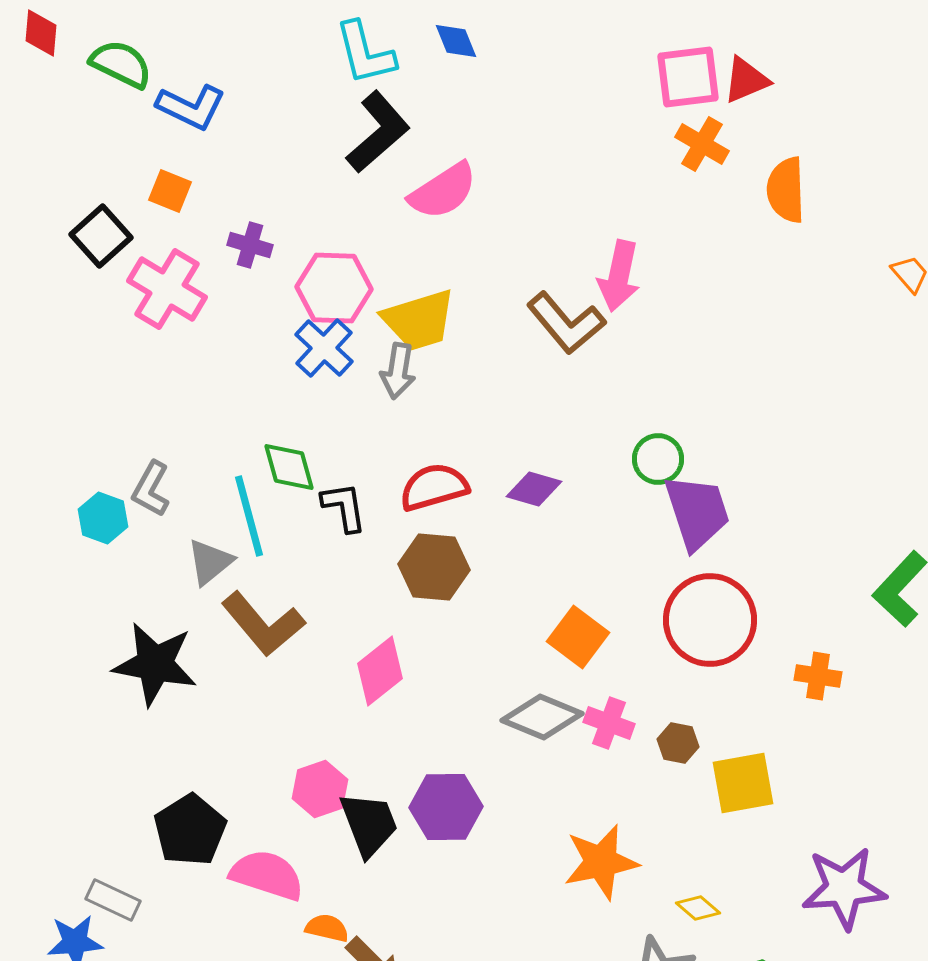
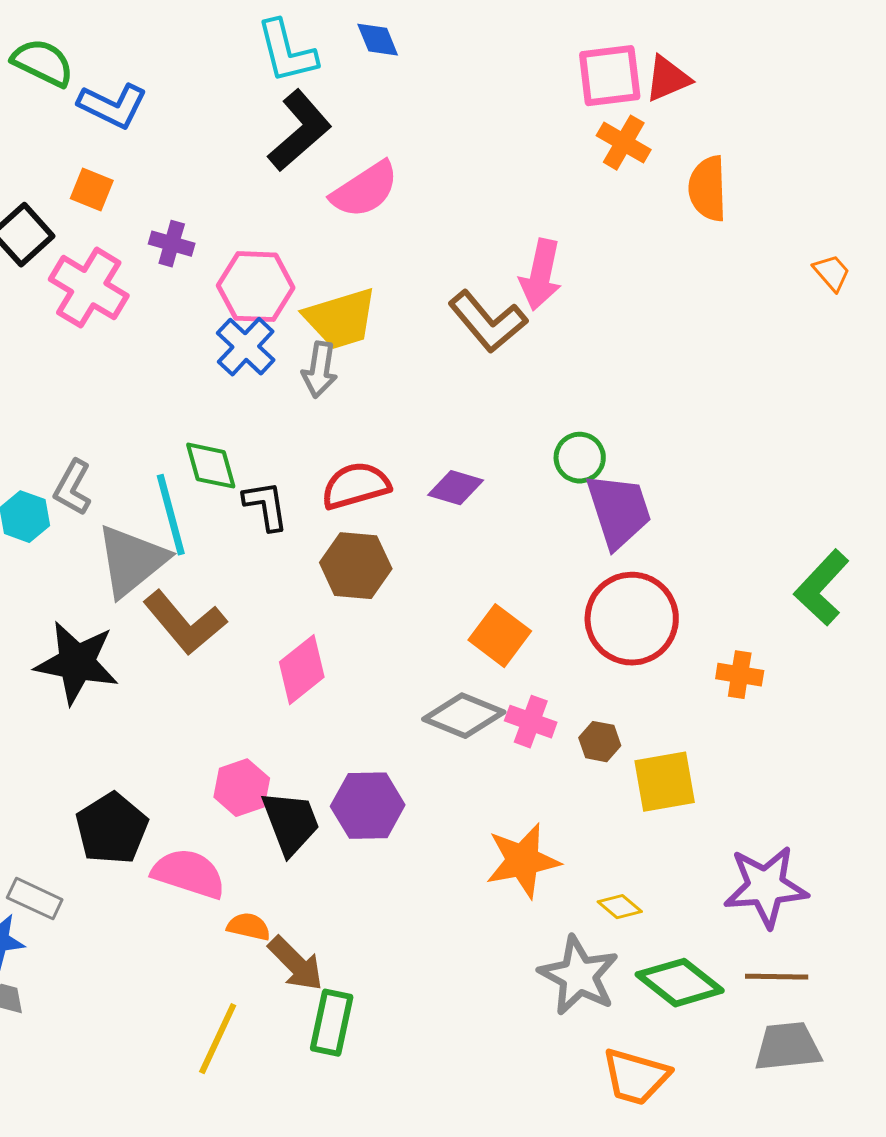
gray triangle: (210, 562) -> (132, 561), size x1.6

